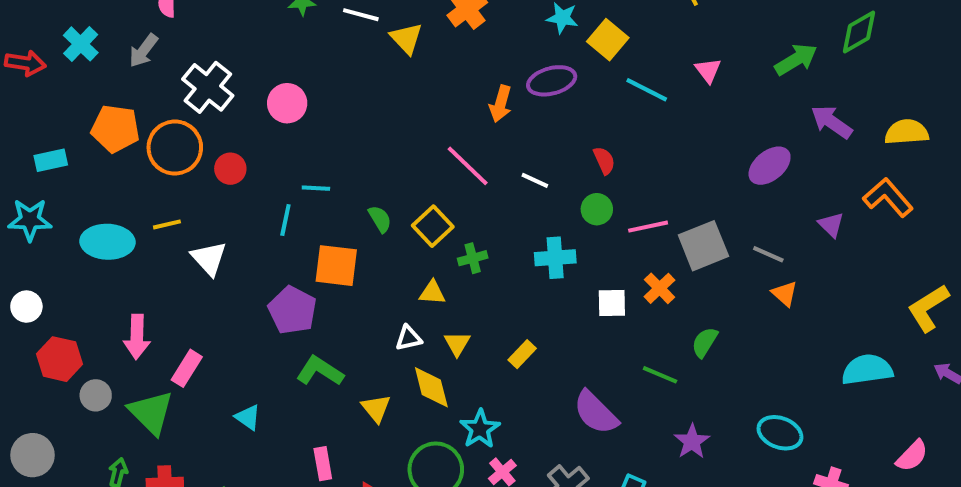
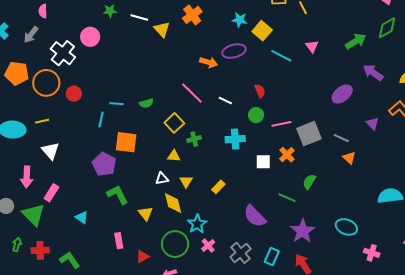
pink circle: (287, 103) -> (90, 37), moved
orange arrow: (501, 104) -> (208, 62), turned -90
green semicircle: (380, 219) -> (146, 103), moved, turned 104
white triangle: (209, 258) -> (50, 151), moved
green L-shape: (320, 371) -> (118, 195), turned 30
purple star: (692, 442) -> (303, 231), size x1.4

